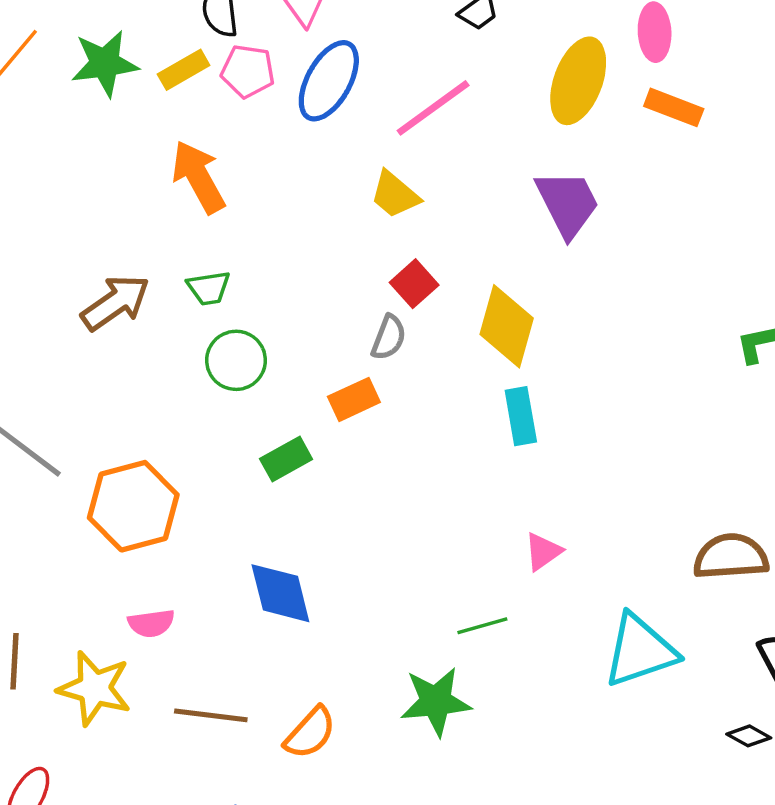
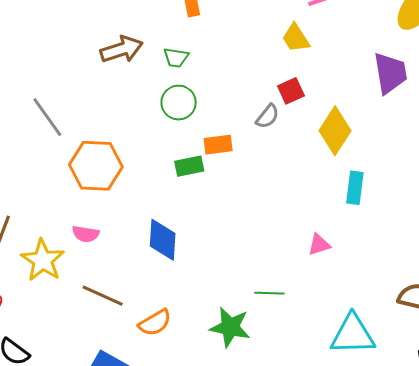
orange rectangle: (354, 399) -> (218, 145), moved
cyan rectangle: (521, 416) -> (355, 188), moved
pink triangle: (543, 552) -> (319, 245), moved

